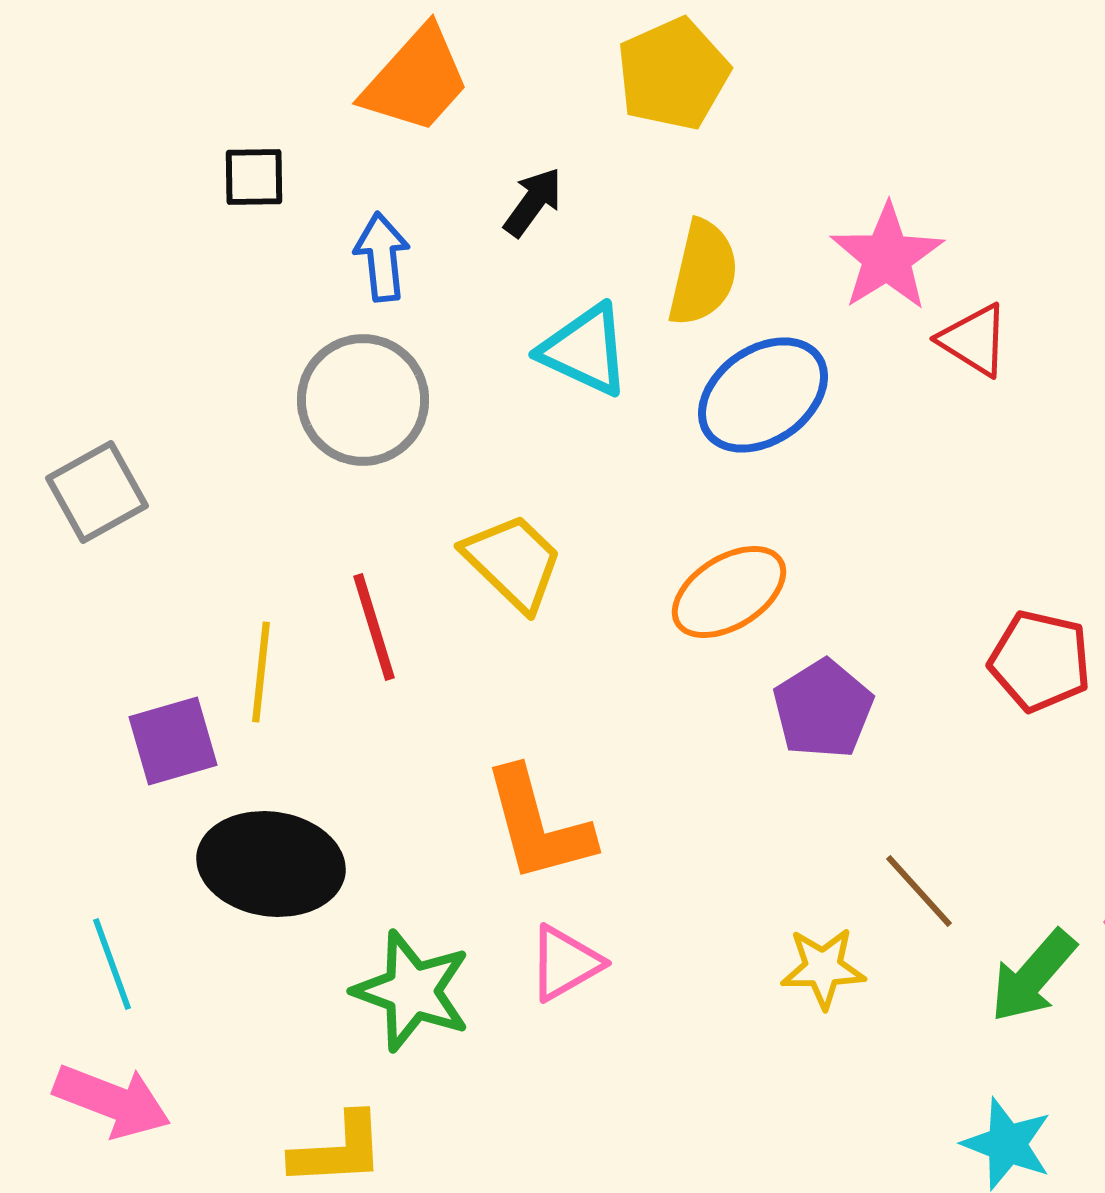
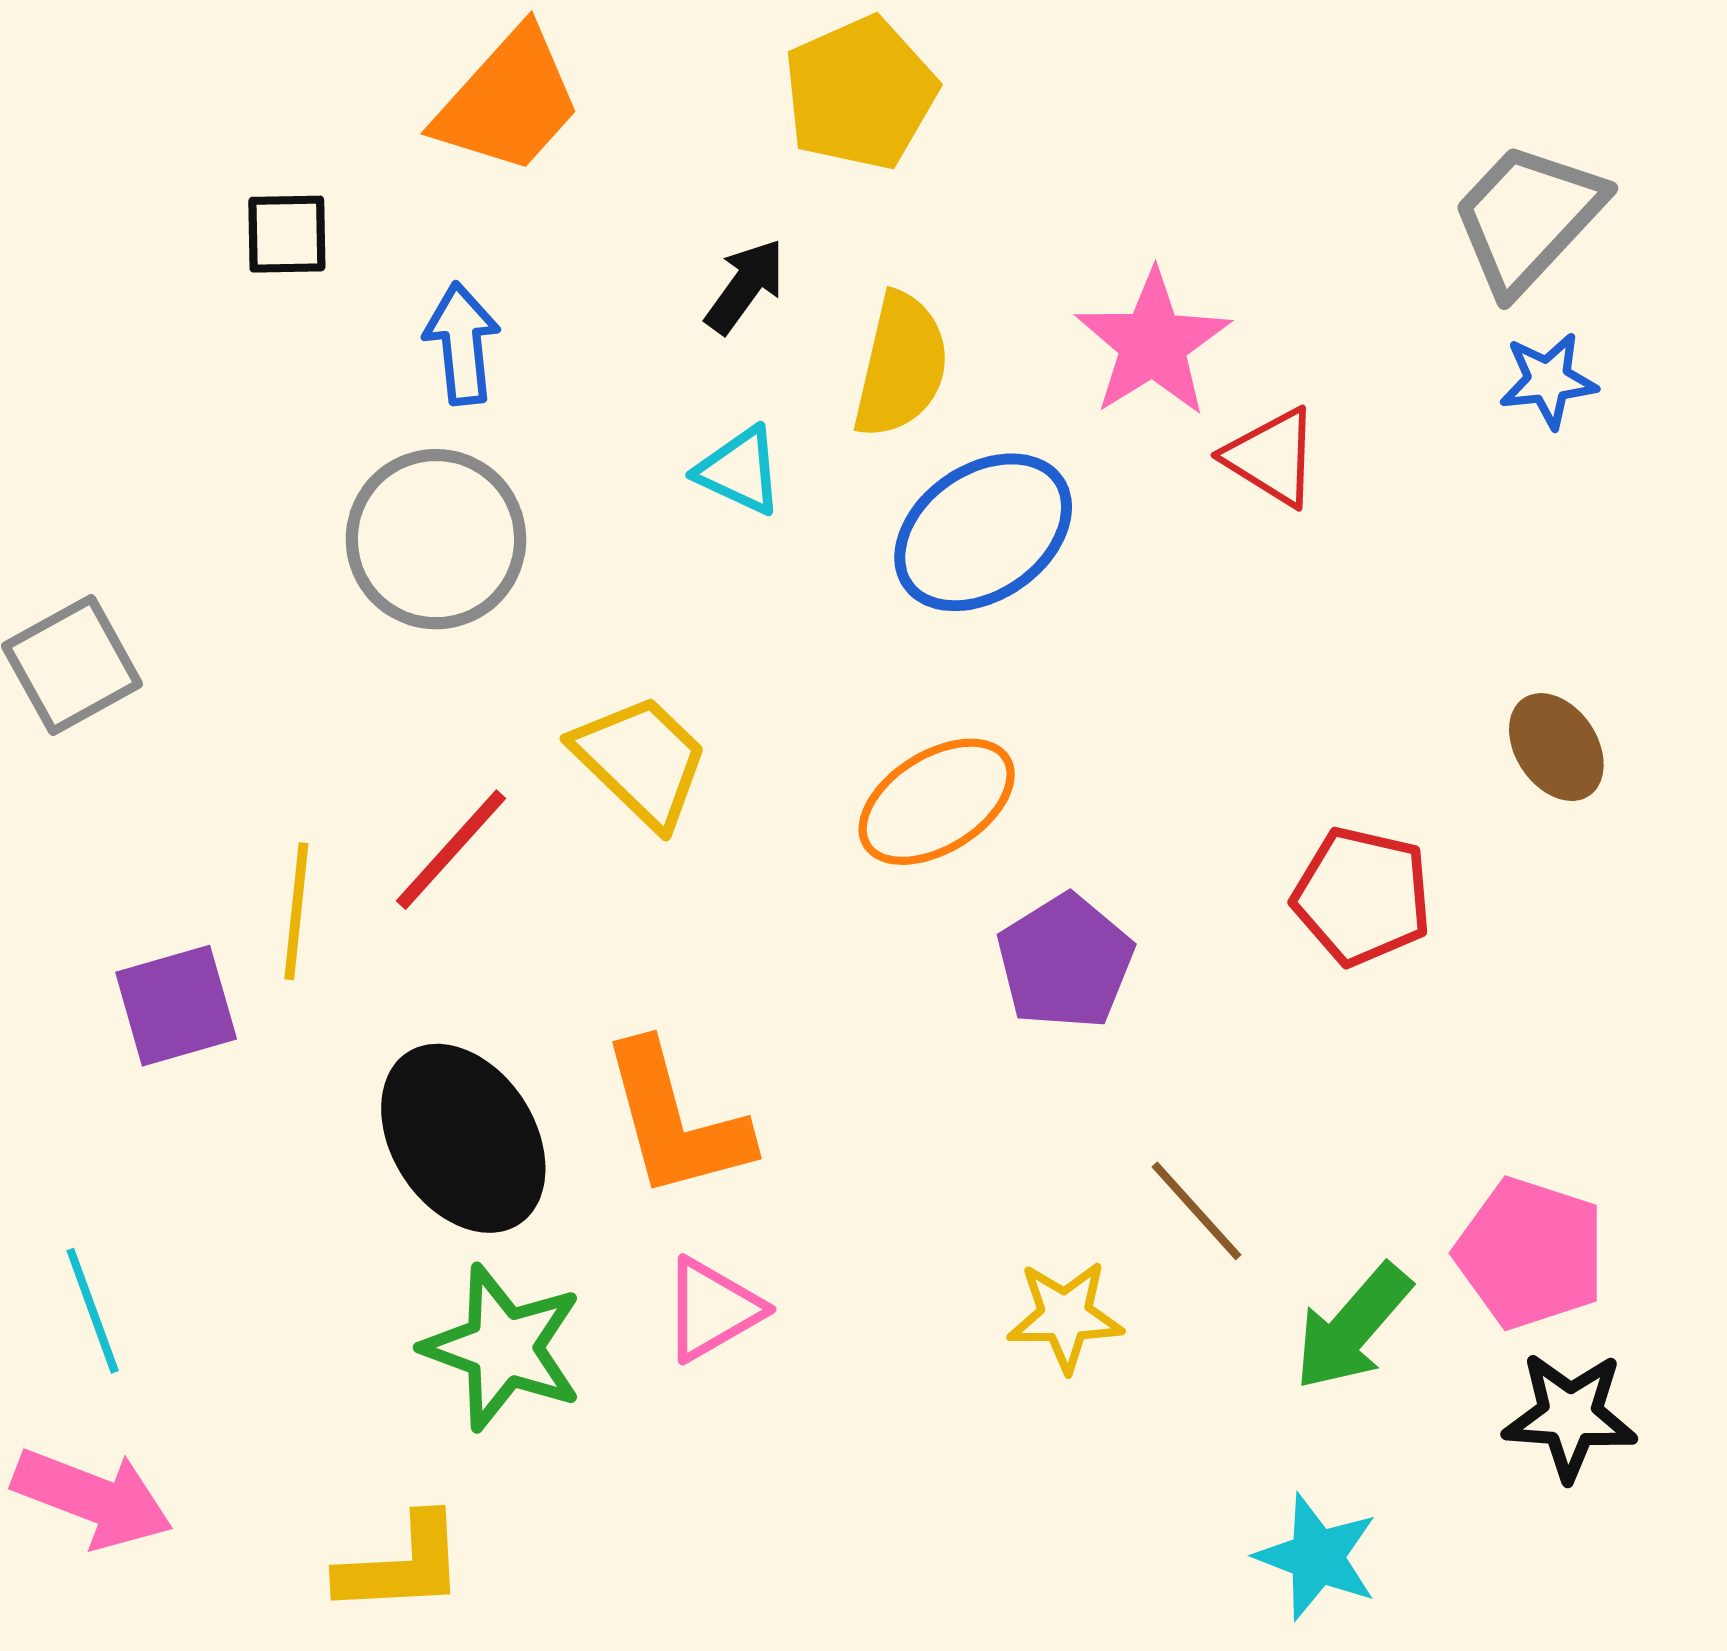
black arrow: (533, 202) -> (745, 286), moved
cyan triangle: (585, 350) -> (740, 471), size x0.7
red line: (374, 627) -> (451, 850), turned 59
black ellipse: (271, 864) -> (463, 1138), moved, turned 49

